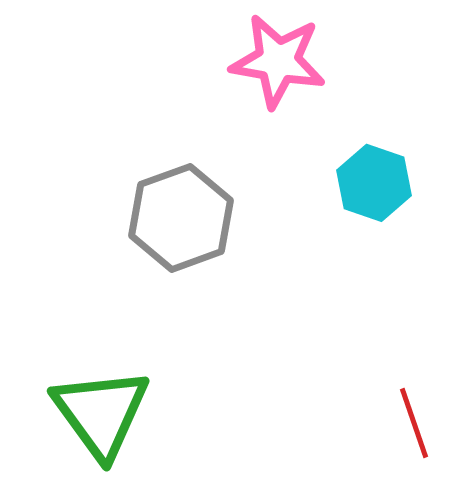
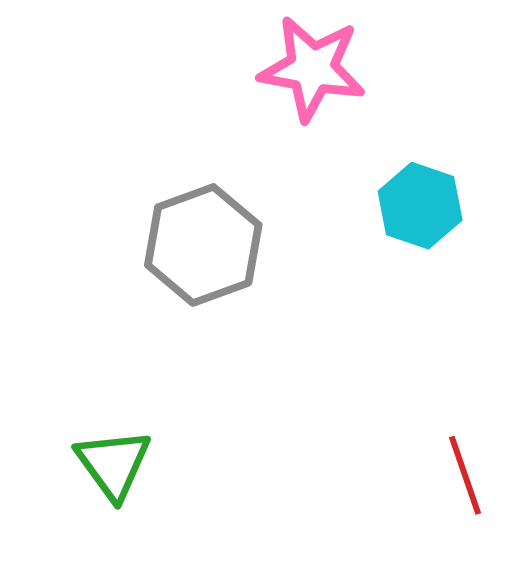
green triangle: (101, 413) -> (113, 464), size x0.7

